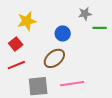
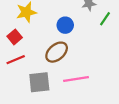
green line: (100, 28) -> (105, 19), turned -56

